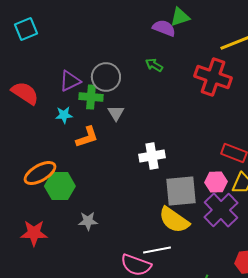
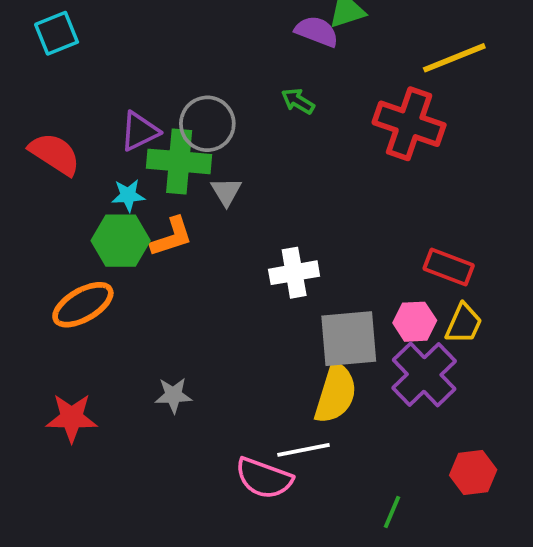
green cross: (91, 97) -> (179, 161), size x1.4
green hexagon: (60, 186) -> (121, 241), moved
yellow semicircle: (174, 220) -> (336, 393), turned -108

